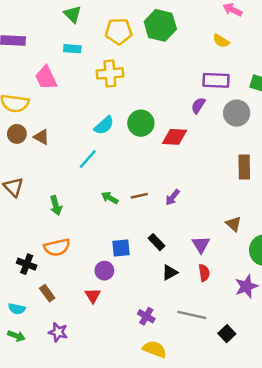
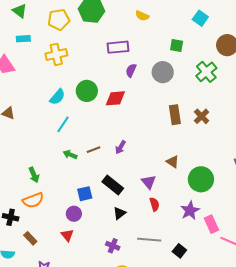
purple rectangle: (216, 80) -> (118, 47), moved
cyan line: (88, 159) -> (63, 124), moved
green arrow: (56, 205) -> (34, 175), moved
black rectangle: (157, 242) -> (113, 185), size x1.5
black triangle: (170, 272) -> (119, 213), moved

